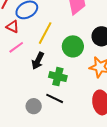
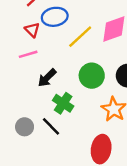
yellow line: (45, 33) -> (80, 37), moved

